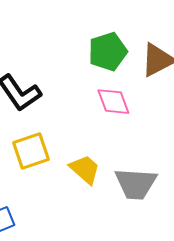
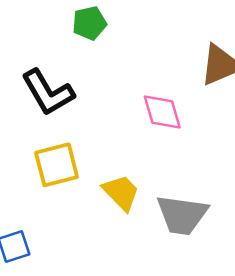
green pentagon: (108, 52) -> (89, 23), moved, size x0.7

